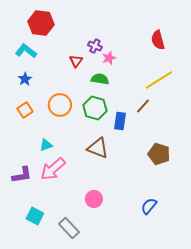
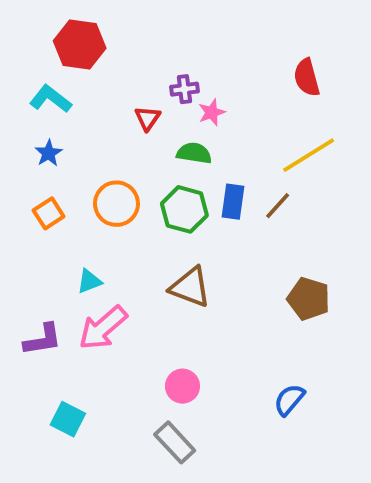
purple cross: (95, 46) -> (184, 89), turned -32
blue rectangle: (120, 121) -> (233, 202), moved
gray rectangle: (69, 228) -> (175, 442), moved

